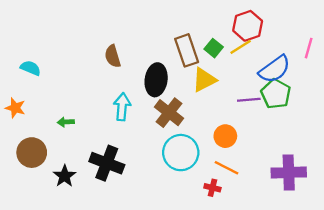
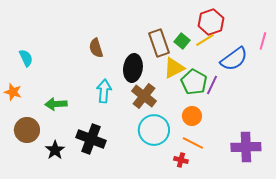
cyan semicircle: (31, 68) -> (26, 58), turned 42
green pentagon: (276, 94) -> (194, 82), moved
purple line: (249, 100) -> (212, 85), turned -60
green arrow: (66, 122) -> (56, 104), size x1.5

